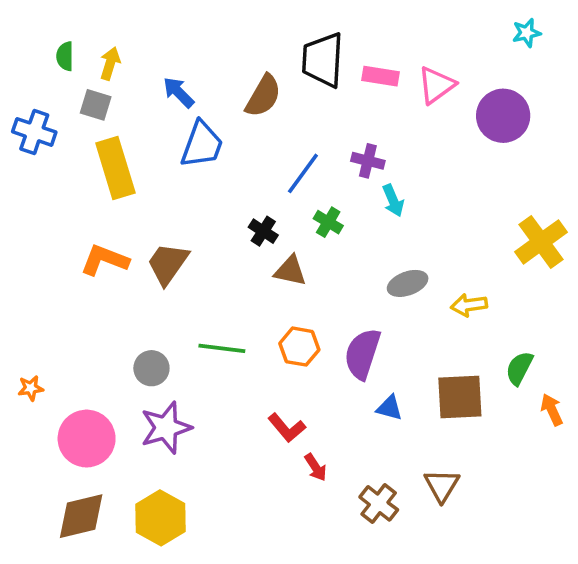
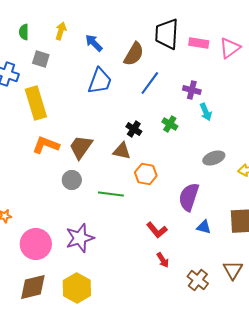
yellow arrow: (110, 63) -> (61, 31), moved
blue arrow: (179, 92) -> (94, 43), moved
yellow rectangle: (115, 168) -> (36, 103), moved
blue line: (303, 173) -> (150, 83), moved
brown triangle: (290, 271) -> (122, 151), moved
orange hexagon: (299, 347) -> (146, 174), moved
gray circle: (151, 368) -> (72, 180), moved
red L-shape: (287, 428) -> (157, 230), moved

